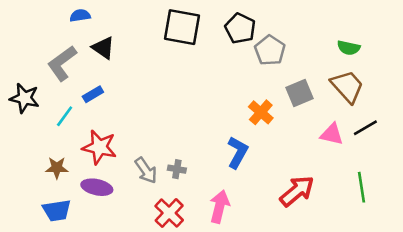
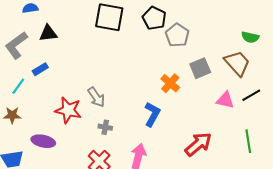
black triangle: (103, 48) -> (48, 33), turned -42
green semicircle: (349, 48) -> (250, 37), moved
red star: (99, 147) -> (68, 110), moved
brown star: (57, 168) -> (12, 115), moved
gray arrow: (146, 170) -> (96, 97), moved

